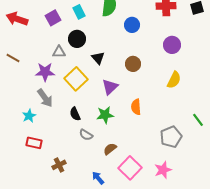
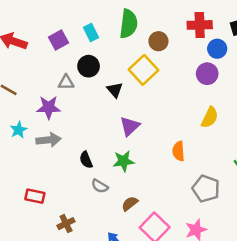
blue circle: (132, 25) -> (217, 49), moved
brown circle: (133, 64) -> (158, 41), moved
yellow square: (76, 79) -> (143, 70), moved
gray arrow: (45, 98) -> (49, 140), turned -60
orange semicircle: (136, 107) -> (178, 151), moved
cyan star: (29, 116) -> (19, 130), moved
gray pentagon: (171, 137) -> (206, 189), turned -30

